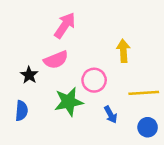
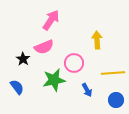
blue semicircle: (22, 111) -> (17, 87), turned -42

